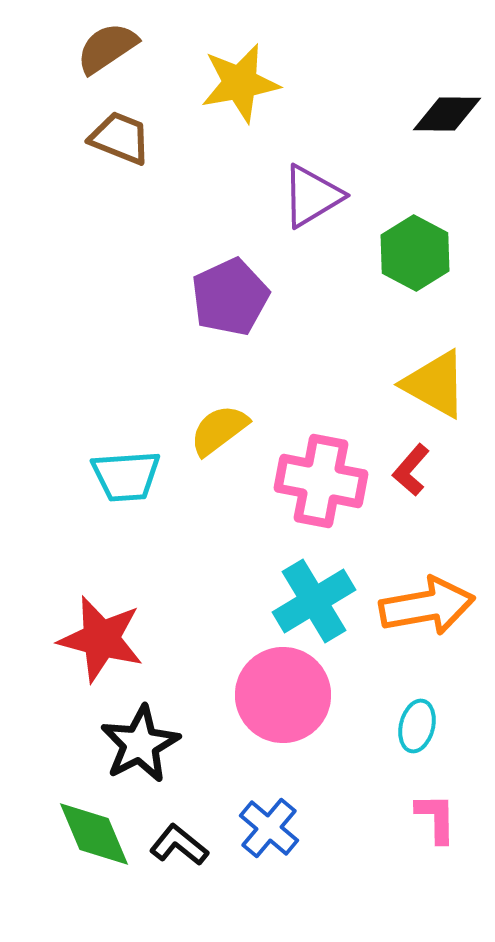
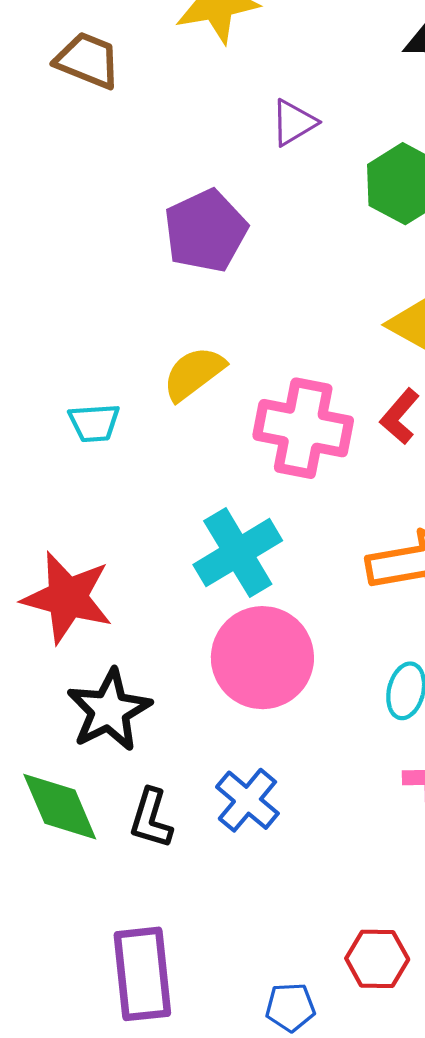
purple triangle: (312, 196) -> (294, 123), size x0.7
cyan trapezoid: (126, 476) -> (94, 423), size x0.7
cyan cross: (314, 601) -> (238, 553), moved
black L-shape: (179, 845) -> (151, 818), turned -112

